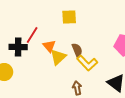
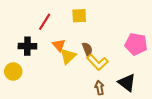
red line: (32, 35) -> (45, 22), moved
brown arrow: (77, 88) -> (99, 88), moved

